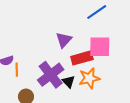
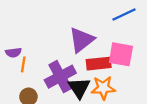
purple triangle: (64, 40) -> (82, 40), size x1.4
black triangle: (69, 82) -> (79, 88), size x1.5

